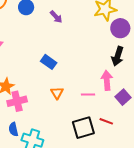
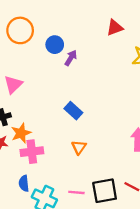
purple arrow: (56, 17) -> (71, 58), moved, turned -112
pink line: (88, 95) -> (76, 192), moved

